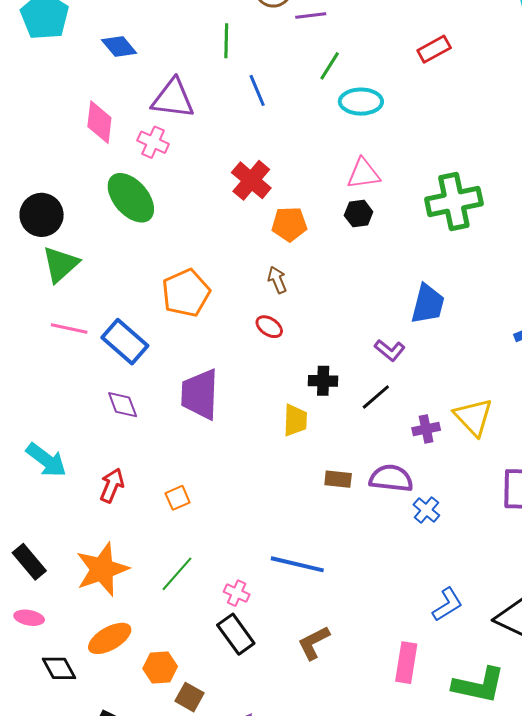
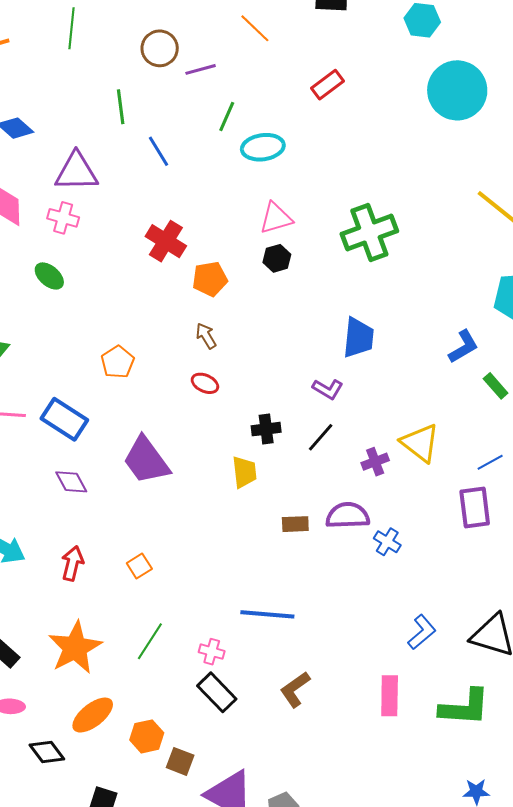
green ellipse: (131, 198) -> (49, 276), size x0.6
orange pentagon: (186, 293) -> (118, 362), size x0.7
purple trapezoid: (200, 394) -> (146, 460), turned -30

